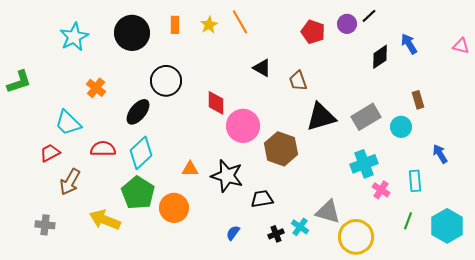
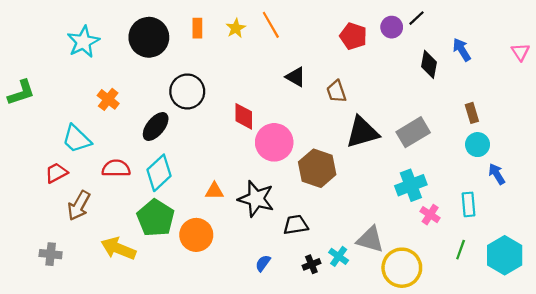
pink triangle: (461, 46) -> (520, 52), turned 42
black diamond: (380, 57) -> (429, 64), turned -45
cyan circle: (401, 127) -> (478, 145), moved

